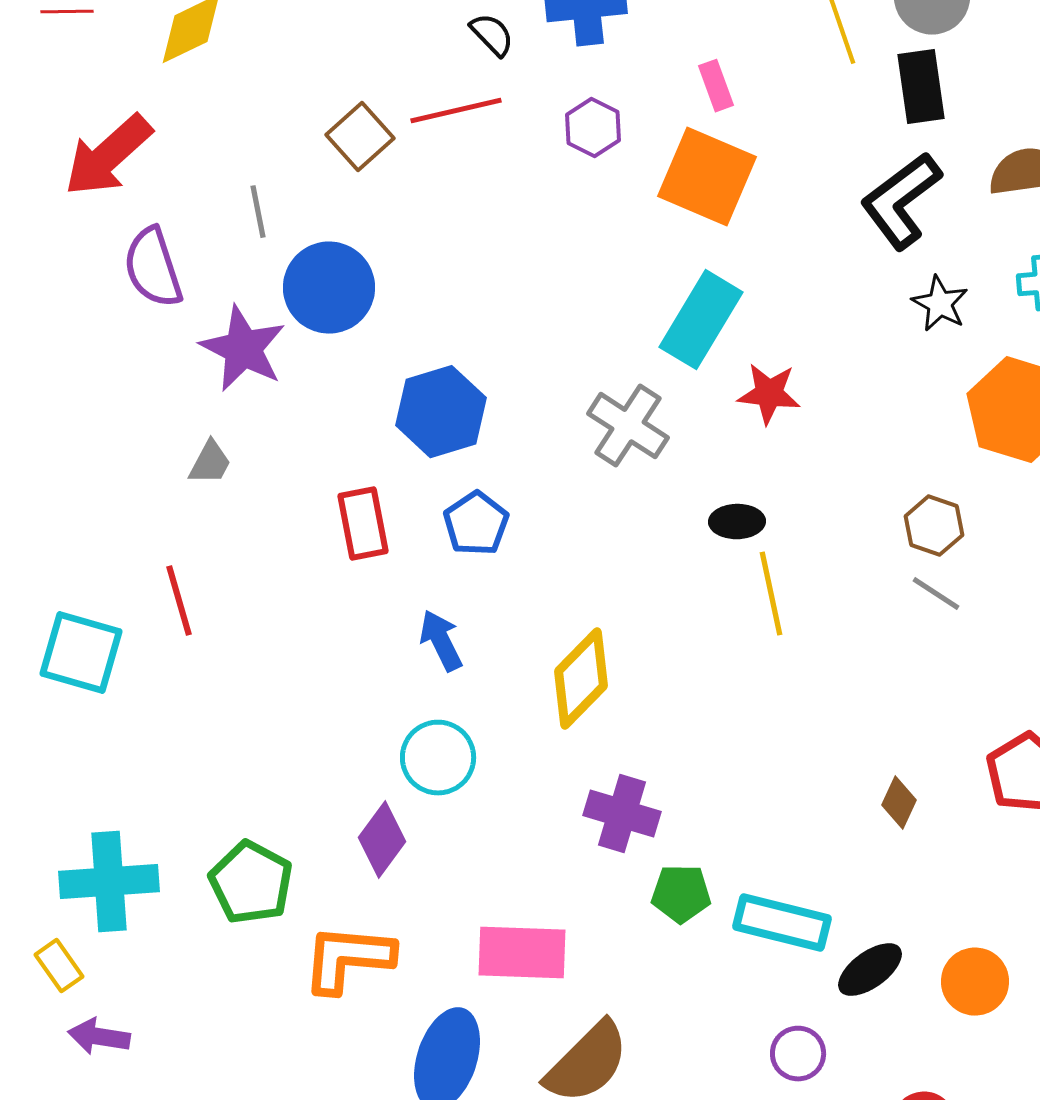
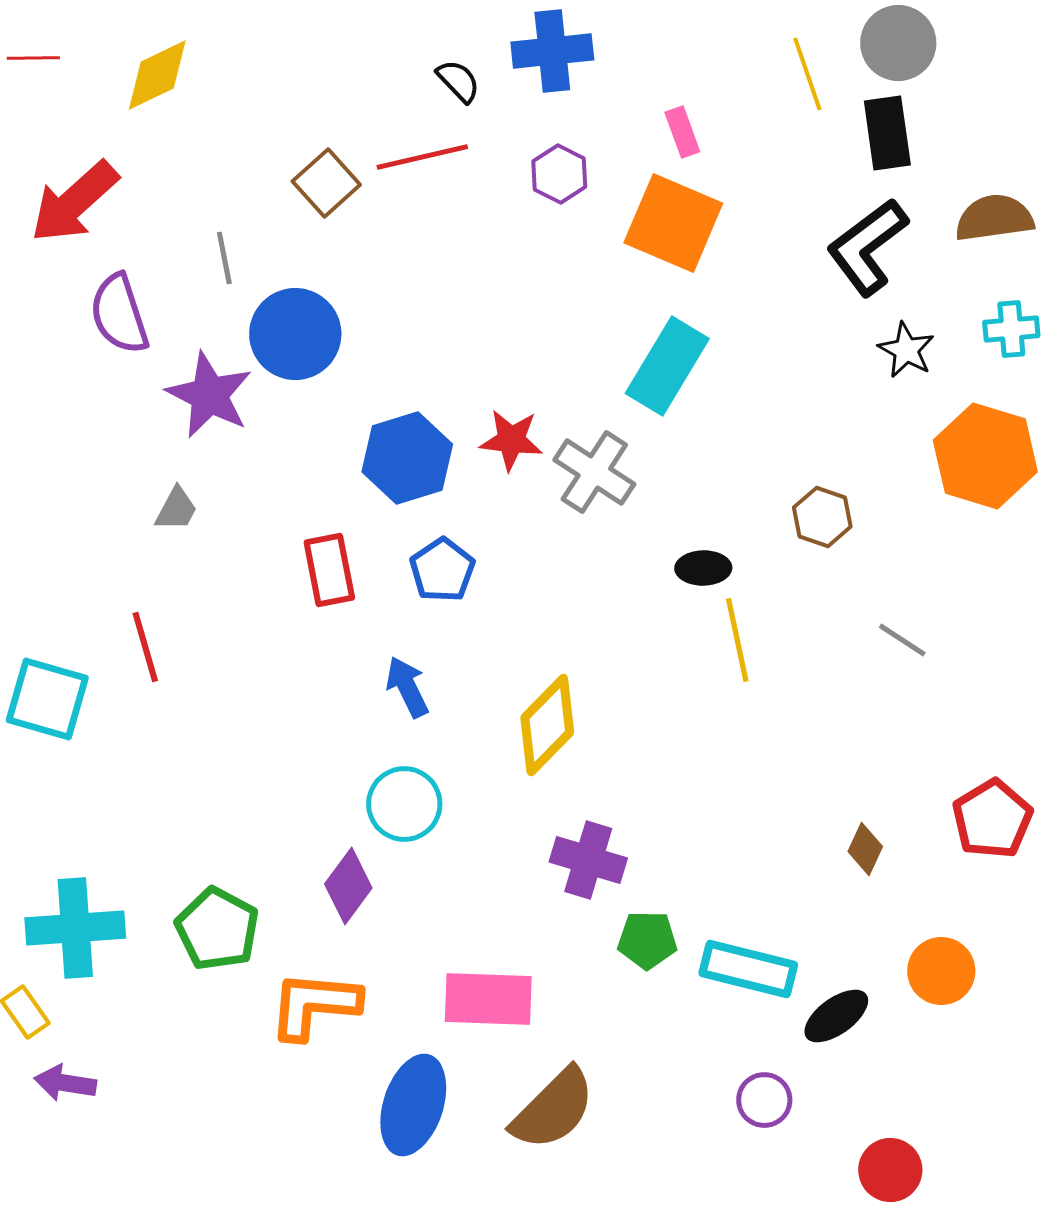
red star: (769, 394) -> (511, 440), moved
brown hexagon: (934, 526) -> (822, 517), moved
orange circle: (975, 982) -> (941, 971), moved

